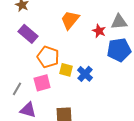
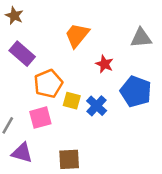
red star: (99, 31) -> (104, 64), moved
blue pentagon: (119, 50) -> (136, 91), moved, turned 30
orange pentagon: (48, 57) -> (48, 84), turned 30

